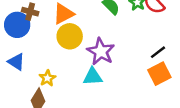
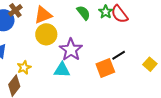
brown cross: (30, 12) -> (15, 10), turned 32
orange square: (159, 74) -> (105, 68), moved

